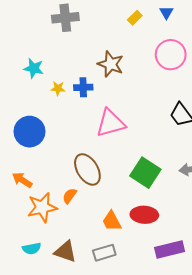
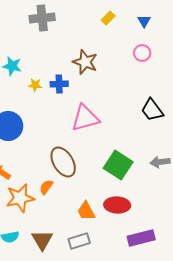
blue triangle: (166, 13) -> (144, 21), moved
pink circle: (171, 55) -> (142, 53), size x0.6
brown triangle: (65, 252) -> (42, 240), turned 40

